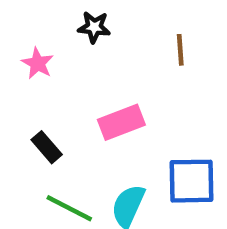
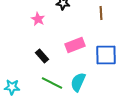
blue square: (191, 181) -> (106, 55), moved

